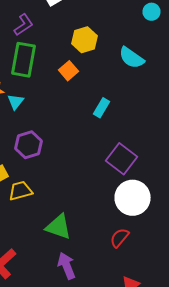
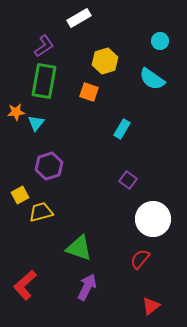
cyan circle: (152, 12) -> (160, 41), moved
orange square: (68, 71) -> (89, 92), turned -30
purple square: (122, 159) -> (128, 180), moved, size x0.6
purple arrow: (66, 266) -> (87, 287), turned 48

